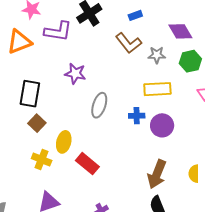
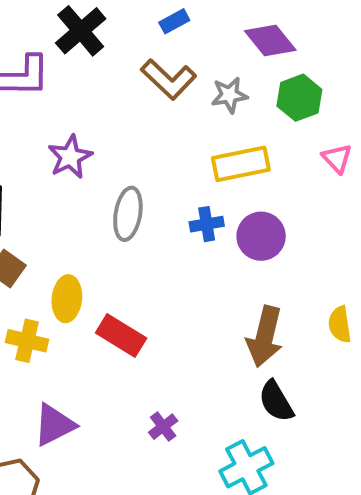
purple star: (75, 74) -> (70, 157), turned -30

